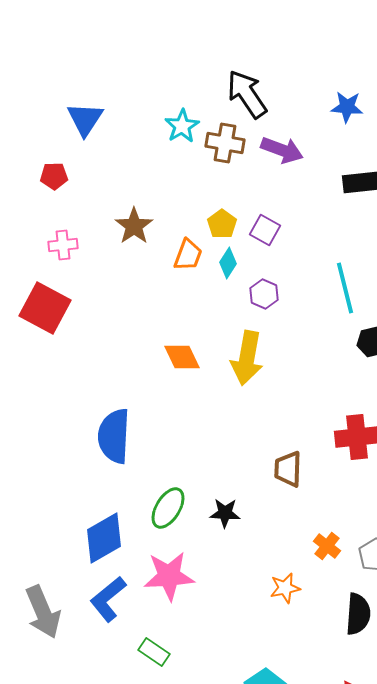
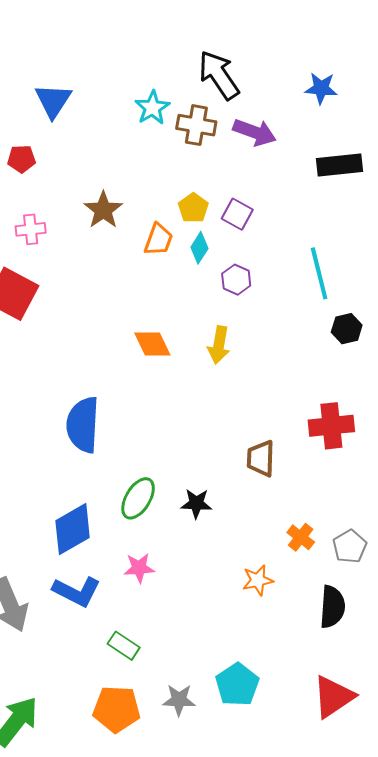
yellow arrow: (247, 358) -> (219, 345), size x0.7
pink star: (169, 576) -> (139, 568), size x0.6
blue L-shape: (108, 599) -> (77, 591), turned -114

